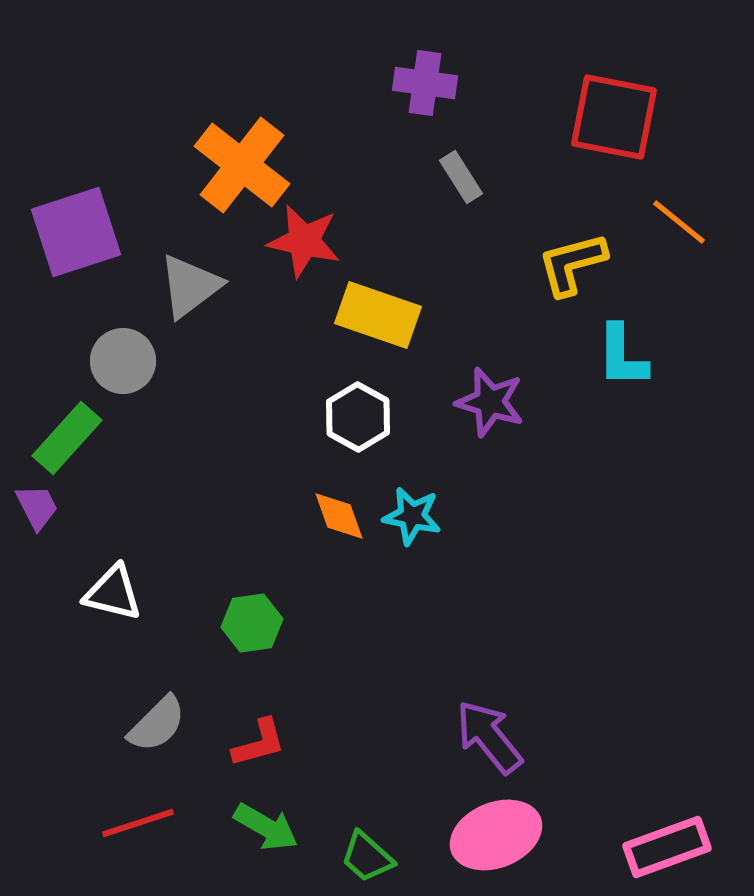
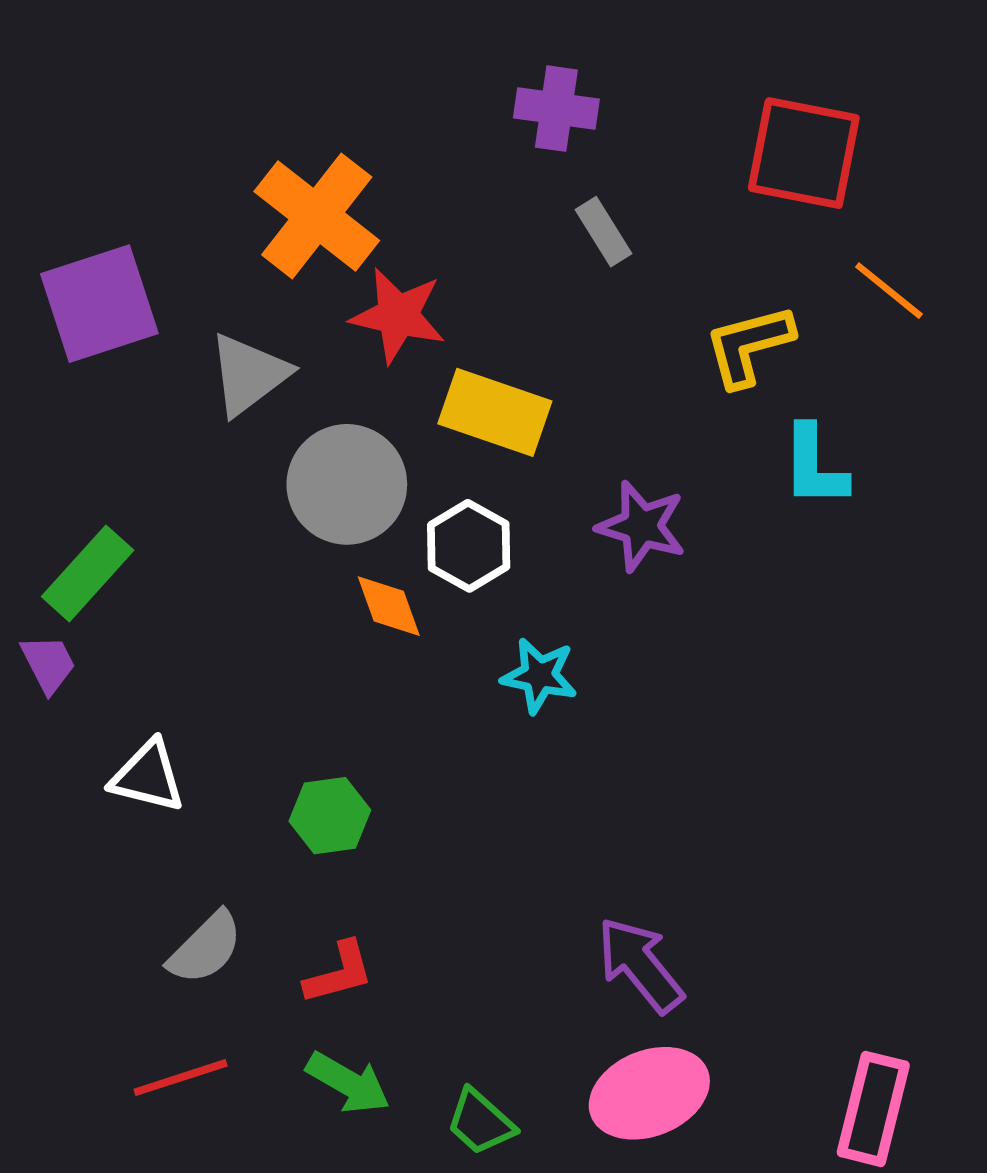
gray circle: (123, 361) -> (347, 484), moved, size x1.4
orange diamond: (339, 516) -> (389, 606), moved
pink rectangle: (667, 847) -> (873, 1109), turned -56

